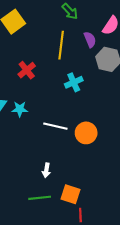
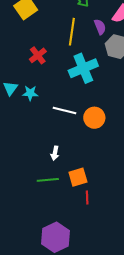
cyan cross: (74, 82) -> (83, 68), size x1.6
orange square: (71, 194) -> (78, 177), turned -36

